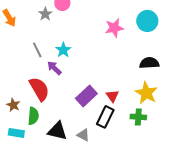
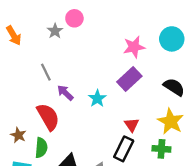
cyan star: (63, 50) -> (97, 98), moved
black semicircle: (149, 63) -> (174, 87), turned 36
purple rectangle: (86, 96) -> (129, 79), moved

